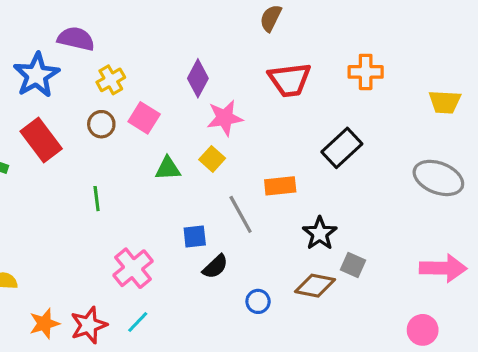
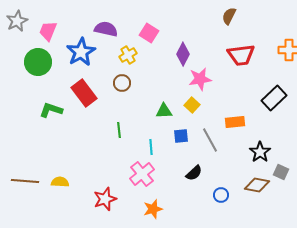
pink square: (144, 118) -> (149, 33), moved
blue square: (195, 237) -> (181, 136), moved
cyan line: (138, 322) -> (151, 147), moved, turned -49
orange star: (44, 324) -> (153, 209), moved
red star: (89, 325) -> (105, 199), moved

